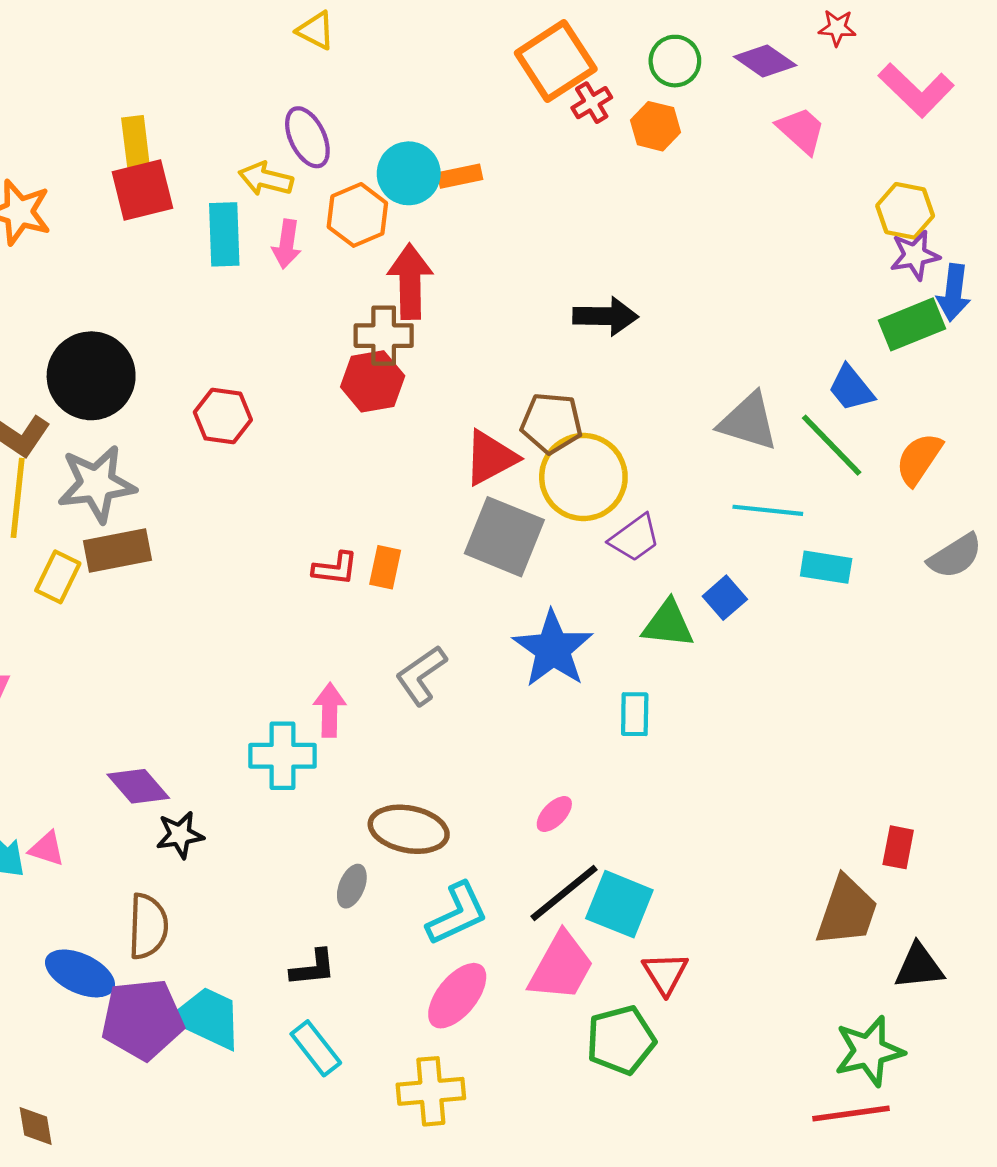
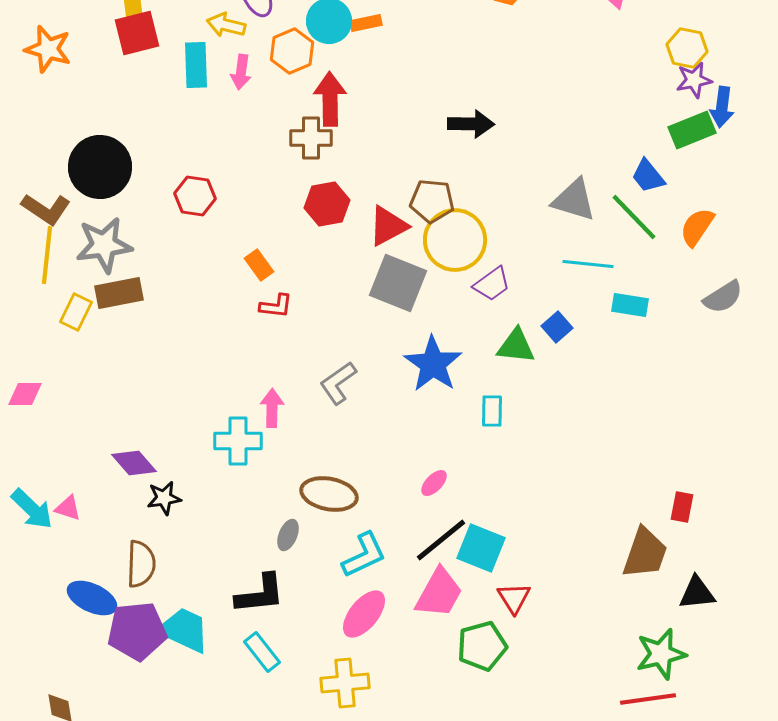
red hexagon: (373, 381) -> (327, 204), moved
orange rectangle: (385, 567) -> (259, 265), moved, turned -48
black L-shape: (313, 968) -> (260, 594), size x1.5

